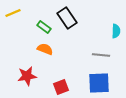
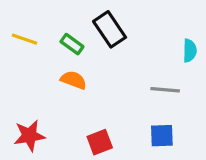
yellow line: (13, 13) -> (25, 39), moved, turned 42
red star: (27, 76) -> (29, 136), moved
blue square: (99, 83) -> (162, 136), size x0.7

